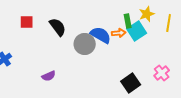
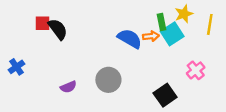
black semicircle: (58, 27) -> (58, 29), moved
gray circle: (85, 44) -> (108, 80), moved
pink cross: (162, 73) -> (196, 70), moved

